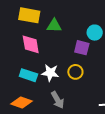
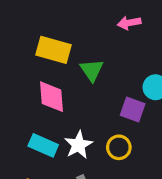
green triangle: (54, 26) -> (92, 70), turned 49
white star: (50, 73) -> (78, 145), turned 30

